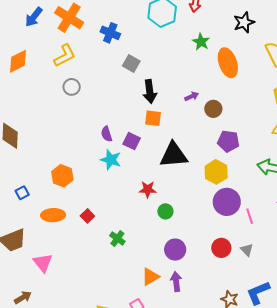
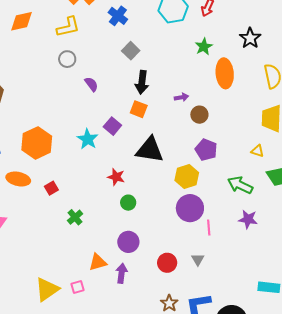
black star: (244, 22) -> (250, 38), turned -30
purple semicircle: (107, 134) -> (91, 84), moved, turned 147
orange hexagon: (62, 176) -> (37, 143), size x1.4
red circle: (221, 248) -> (167, 263), moved

